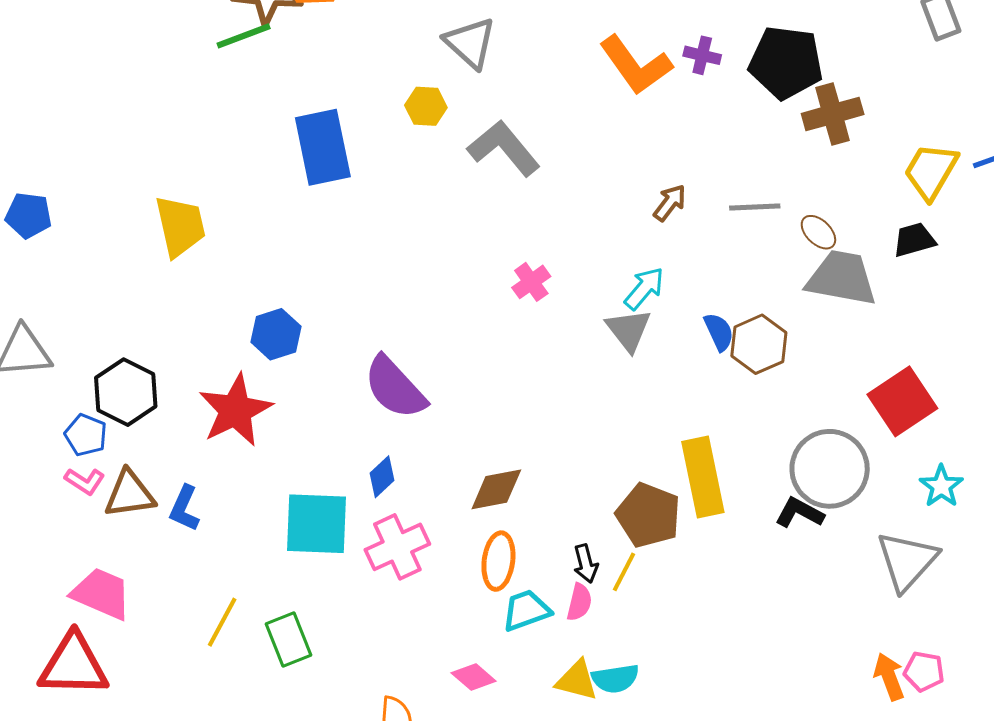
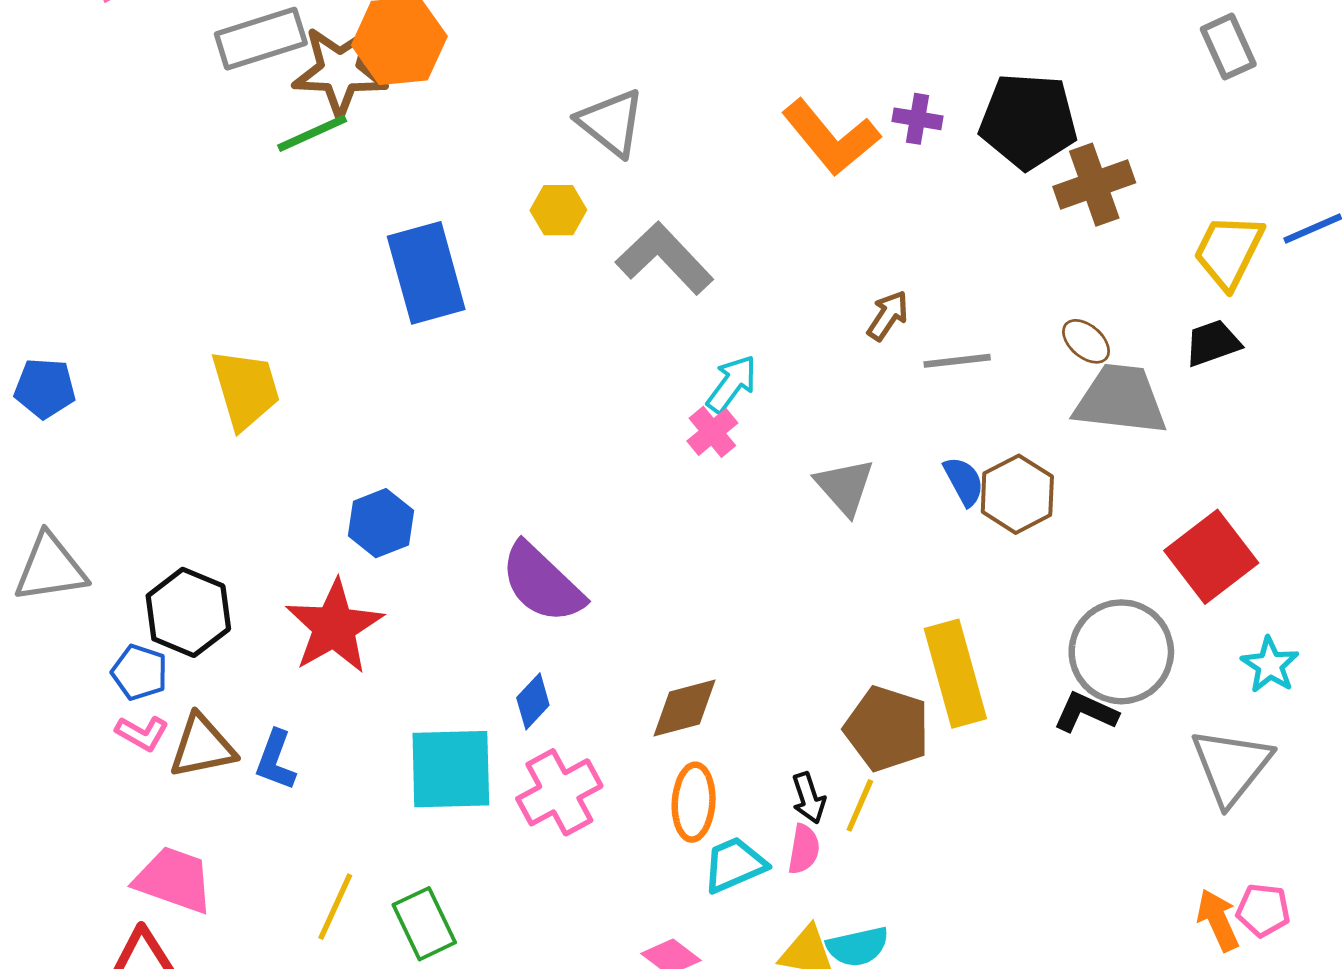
gray line: (755, 207) -> (957, 361), moved
cyan arrow: (644, 288) -> (732, 384), moved

